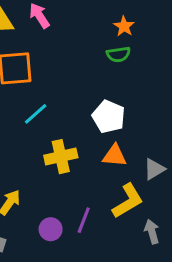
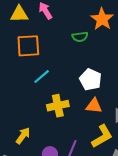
orange star: (124, 26) -> (102, 19), size x1.6
green semicircle: (118, 54) -> (80, 37), moved

